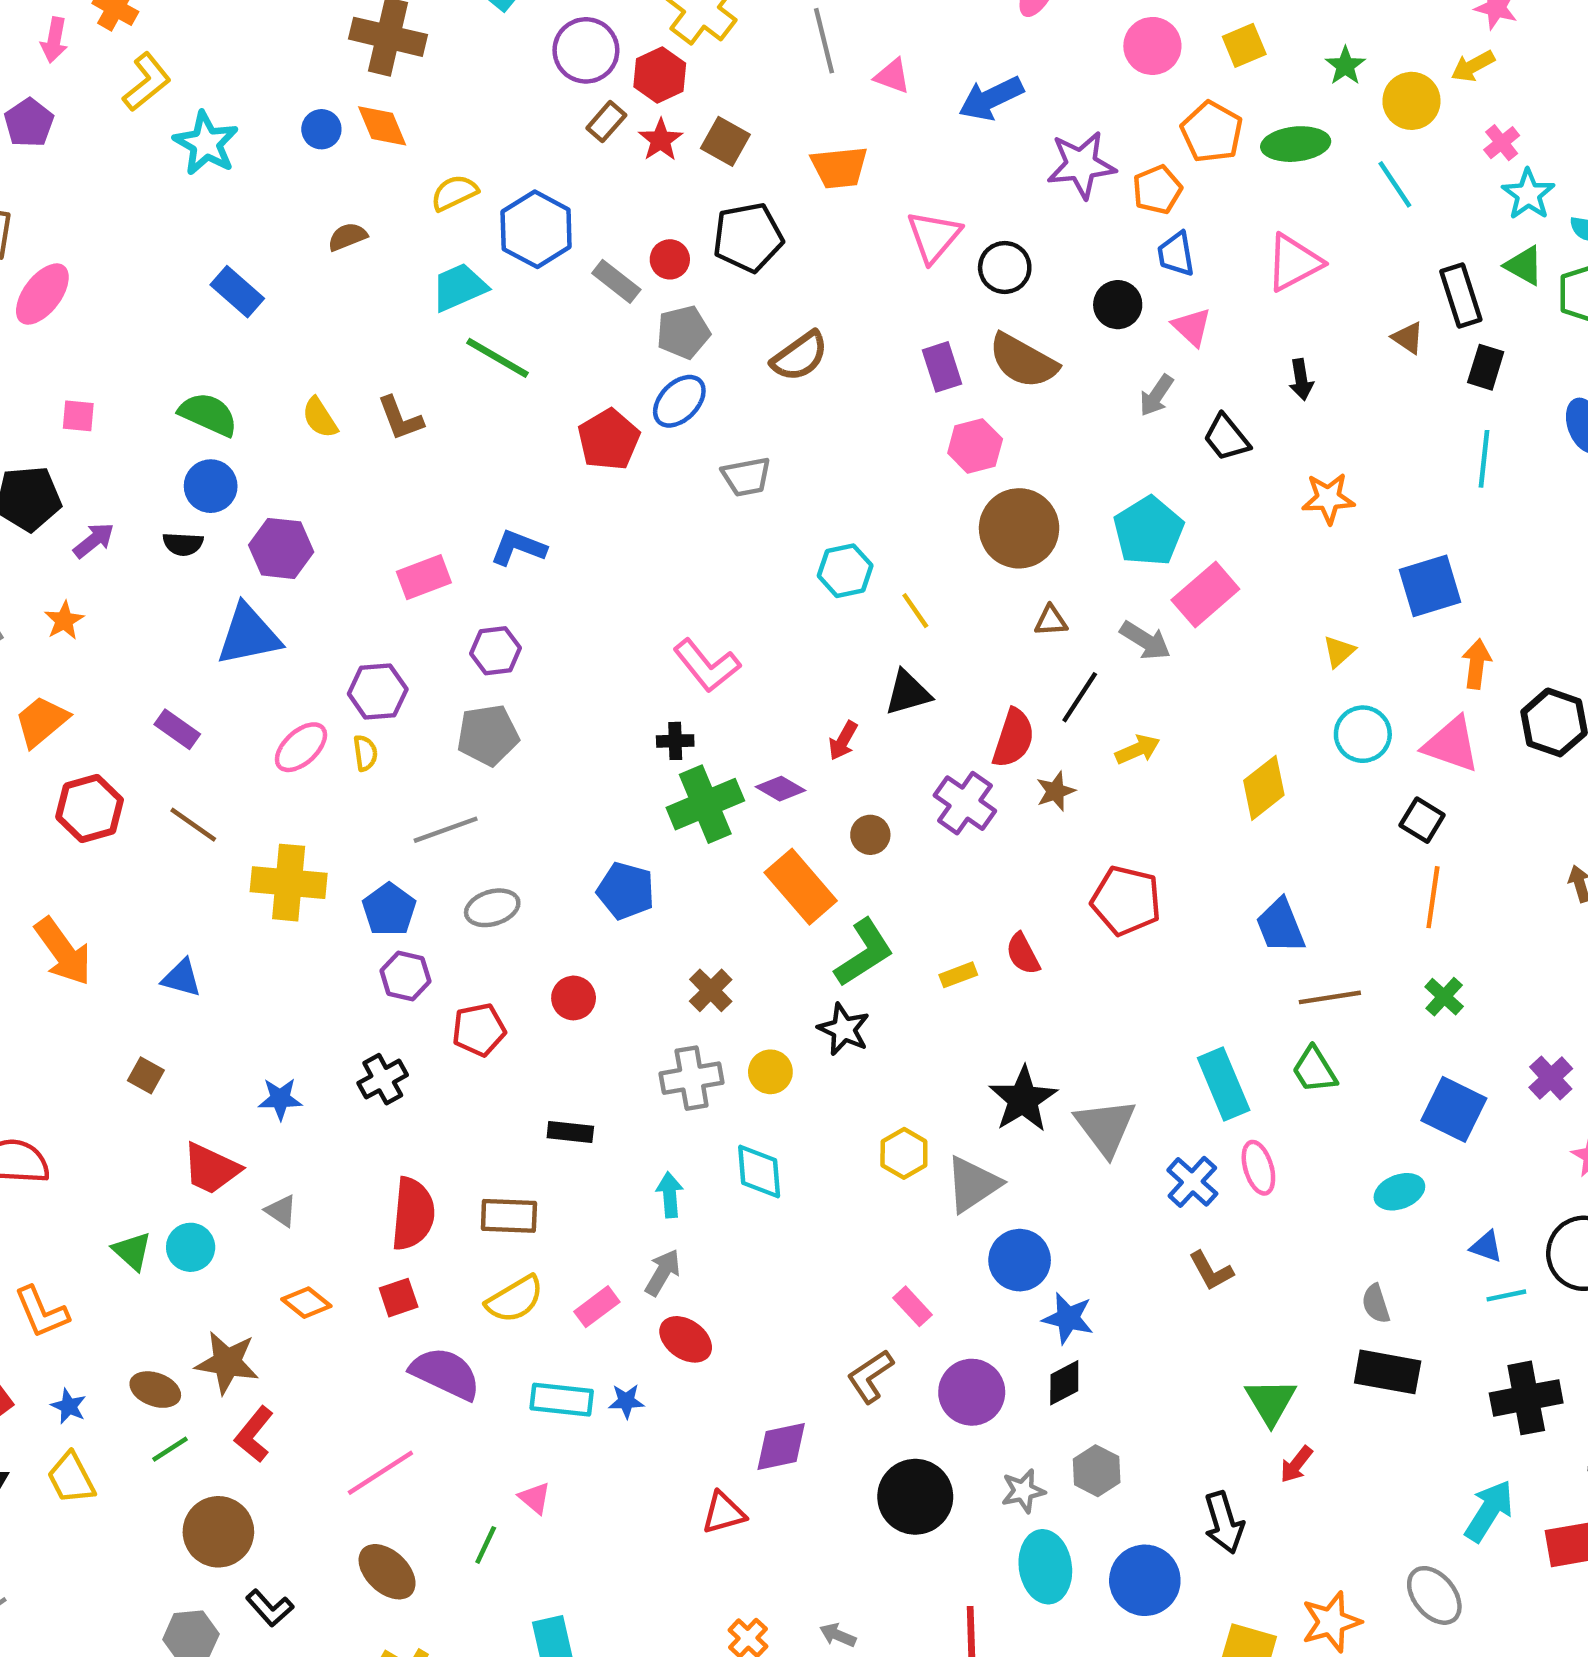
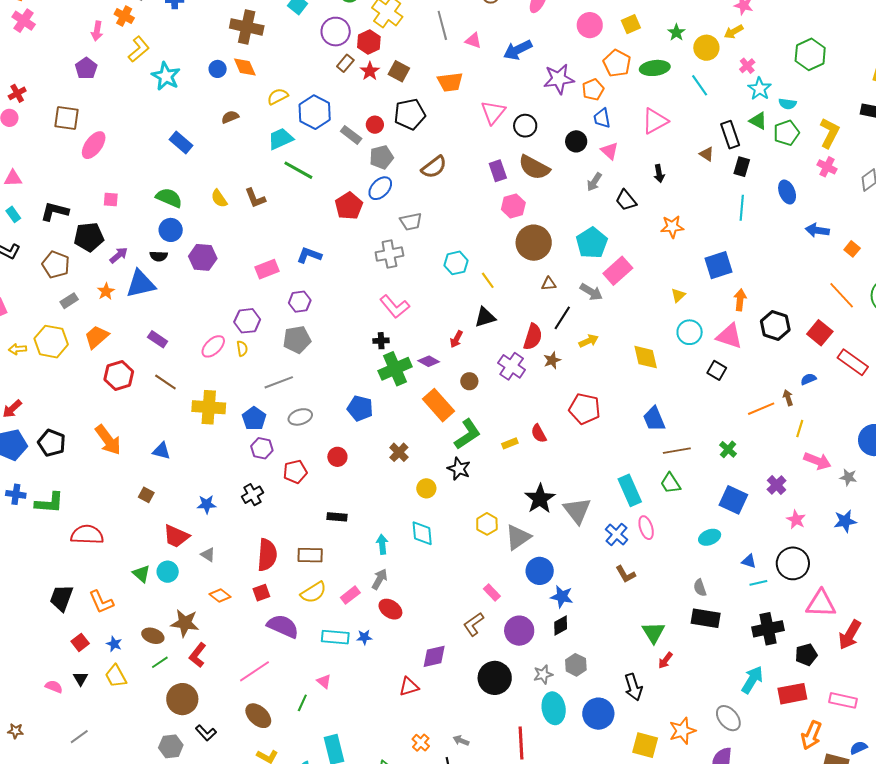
blue triangle: (249, 635) -> (141, 284), moved
yellow diamond: (1264, 788) -> (646, 357), turned -64
orange line: (1433, 897) -> (761, 409), moved, turned 60
gray cross: (692, 1078) -> (389, 254), moved

